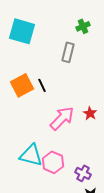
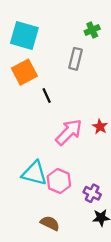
orange square: (22, 85) -> (24, 72), moved

